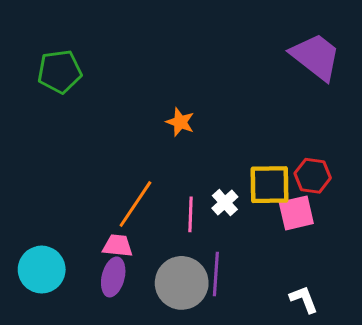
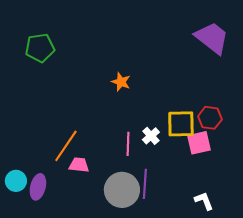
orange line: (135, 204) -> (66, 146), moved
cyan circle: (42, 270) -> (16, 181), moved, size x0.7
purple ellipse: (113, 277) -> (38, 187), moved

